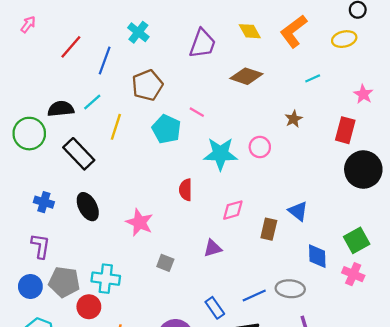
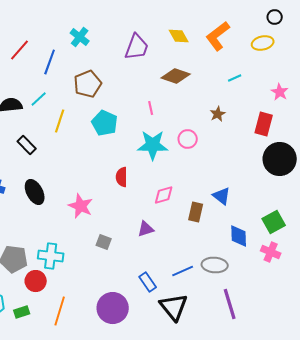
pink line: (197, 112) -> (151, 108), moved, turned 48
black rectangle: (79, 154) -> (27, 145), size x0.7

